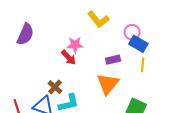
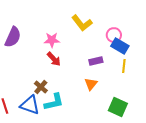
pink star: (75, 45) -> (52, 40), moved
orange triangle: (108, 84) -> (91, 84), size x0.6

